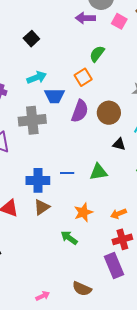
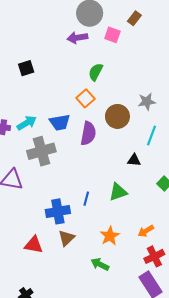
black square: (31, 39) -> (26, 68), turned 35
cyan arrow: (37, 78) -> (27, 123), moved
brown circle: (109, 113) -> (117, 116), moved
blue line: (67, 173) -> (86, 199), turned -64

